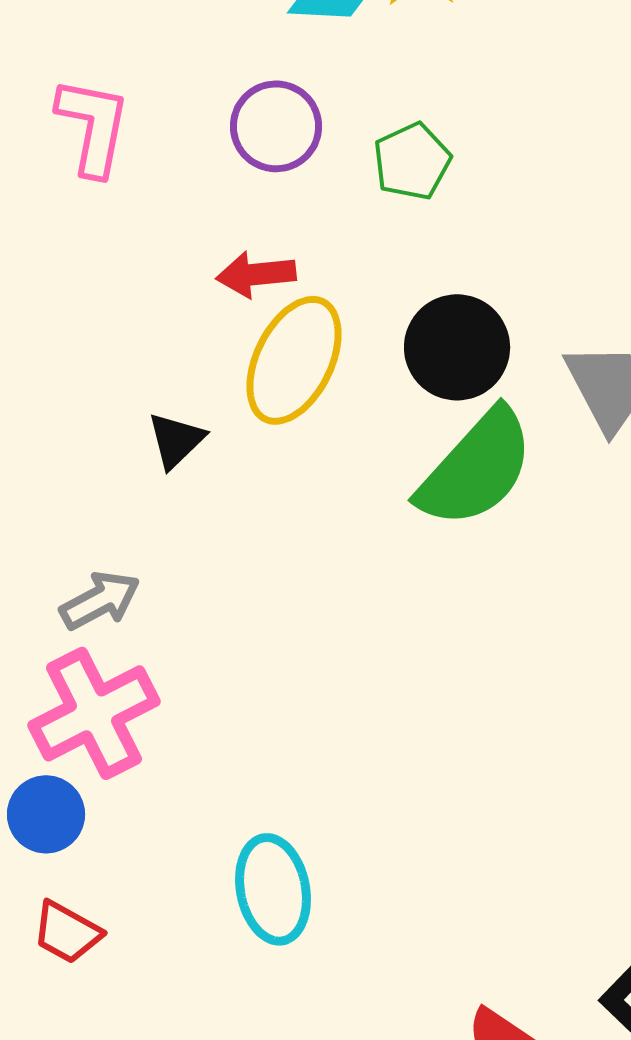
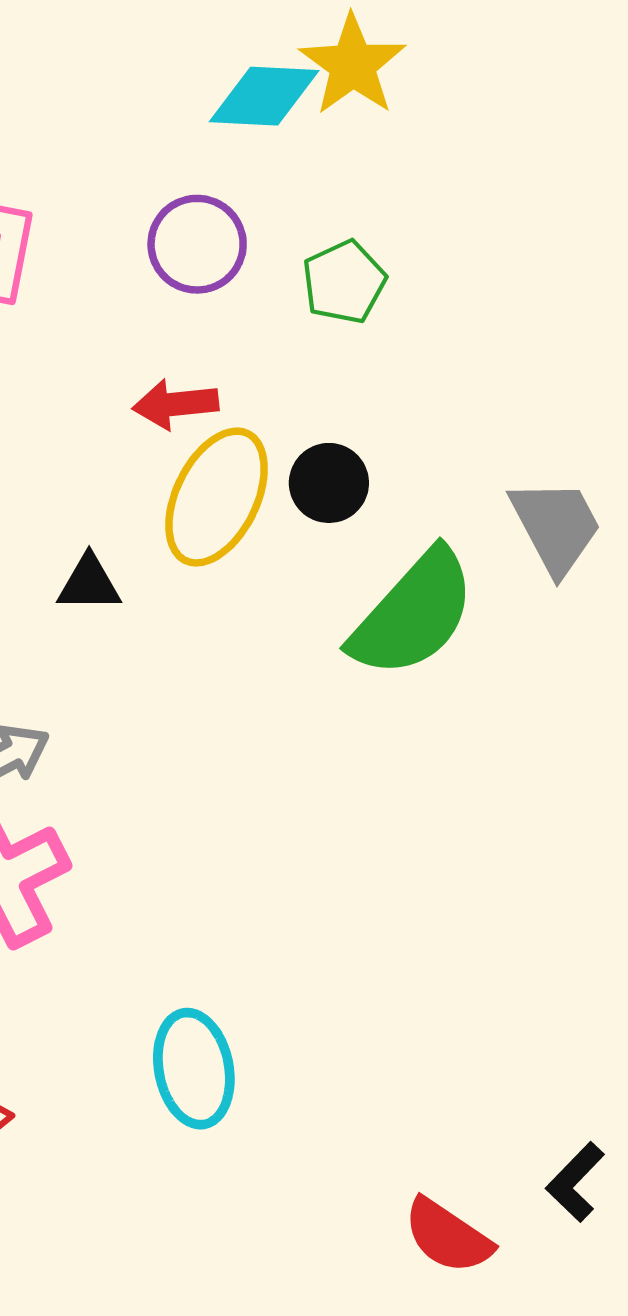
black circle: (457, 347) -> (329, 483), moved, size x0.7
black triangle: (176, 440) -> (89, 583), turned 44

